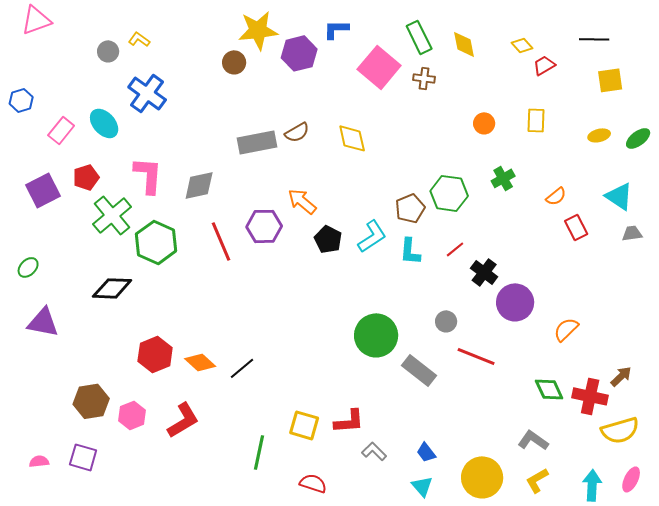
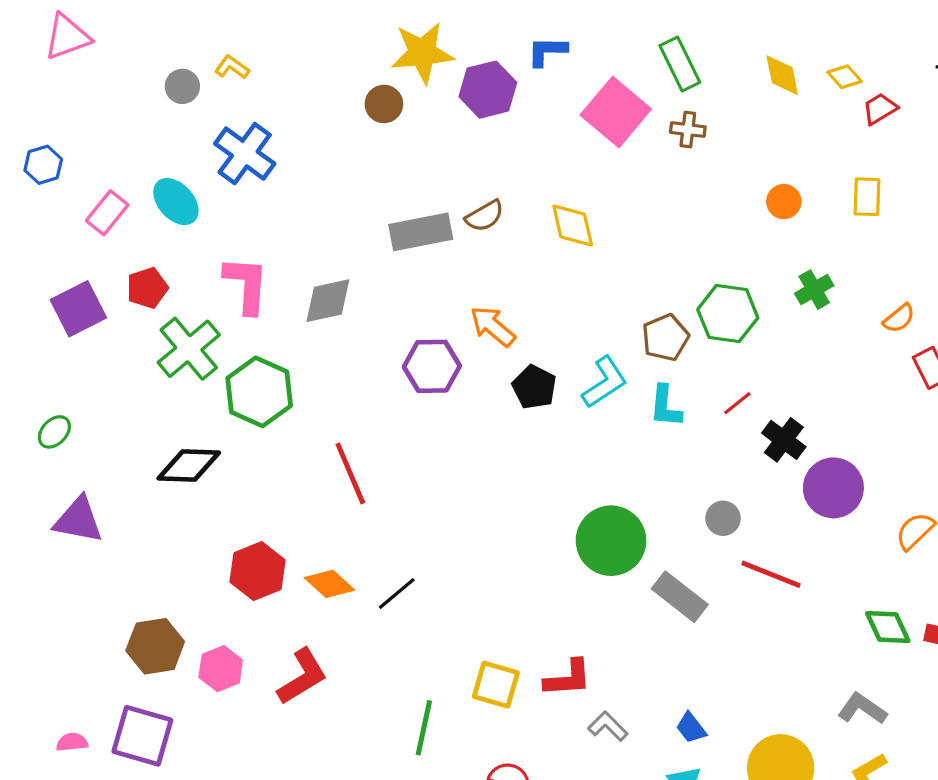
yellow diamond: (464, 44) -> (782, 75), moved
red line: (221, 241) -> (350, 473), moved
purple square: (83, 457) -> (142, 736), size x1.4

